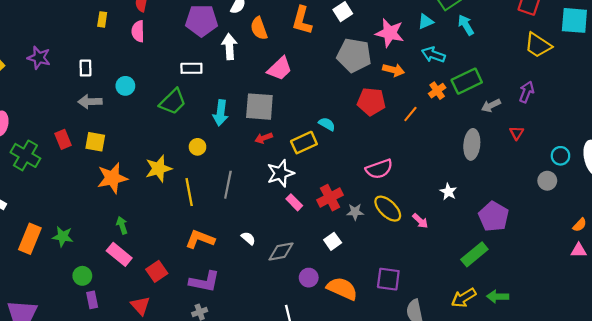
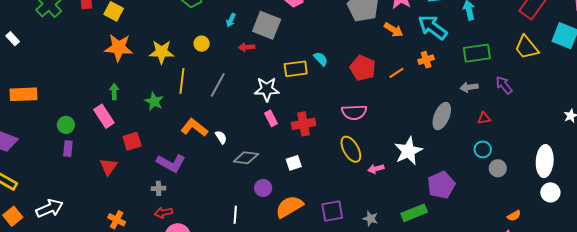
cyan arrow: (433, 55) -> (433, 27), size x1.4
green rectangle: (467, 81) -> (477, 53), moved
purple arrow: (527, 92) -> (504, 85), turned -78
red pentagon: (371, 102) -> (363, 68), moved
cyan arrow: (221, 113) -> (231, 20), size x0.6
red triangle: (517, 133) -> (484, 118), turned 32
red arrow: (264, 138) -> (247, 47), moved
cyan circle: (560, 156) -> (483, 149), moved
white star: (448, 192) -> (408, 151), size x1.8
gray star: (355, 212) -> (370, 219), moved
pink arrow: (420, 221) -> (376, 169), turned 105
green star: (63, 237) -> (154, 101), moved
orange rectangle: (30, 239) -> (23, 94), moved, turned 48
orange L-shape: (200, 239) -> (194, 128), moved
purple square: (388, 279) -> (332, 211), turned -35
orange semicircle: (342, 289) -> (289, 207), turned -72

